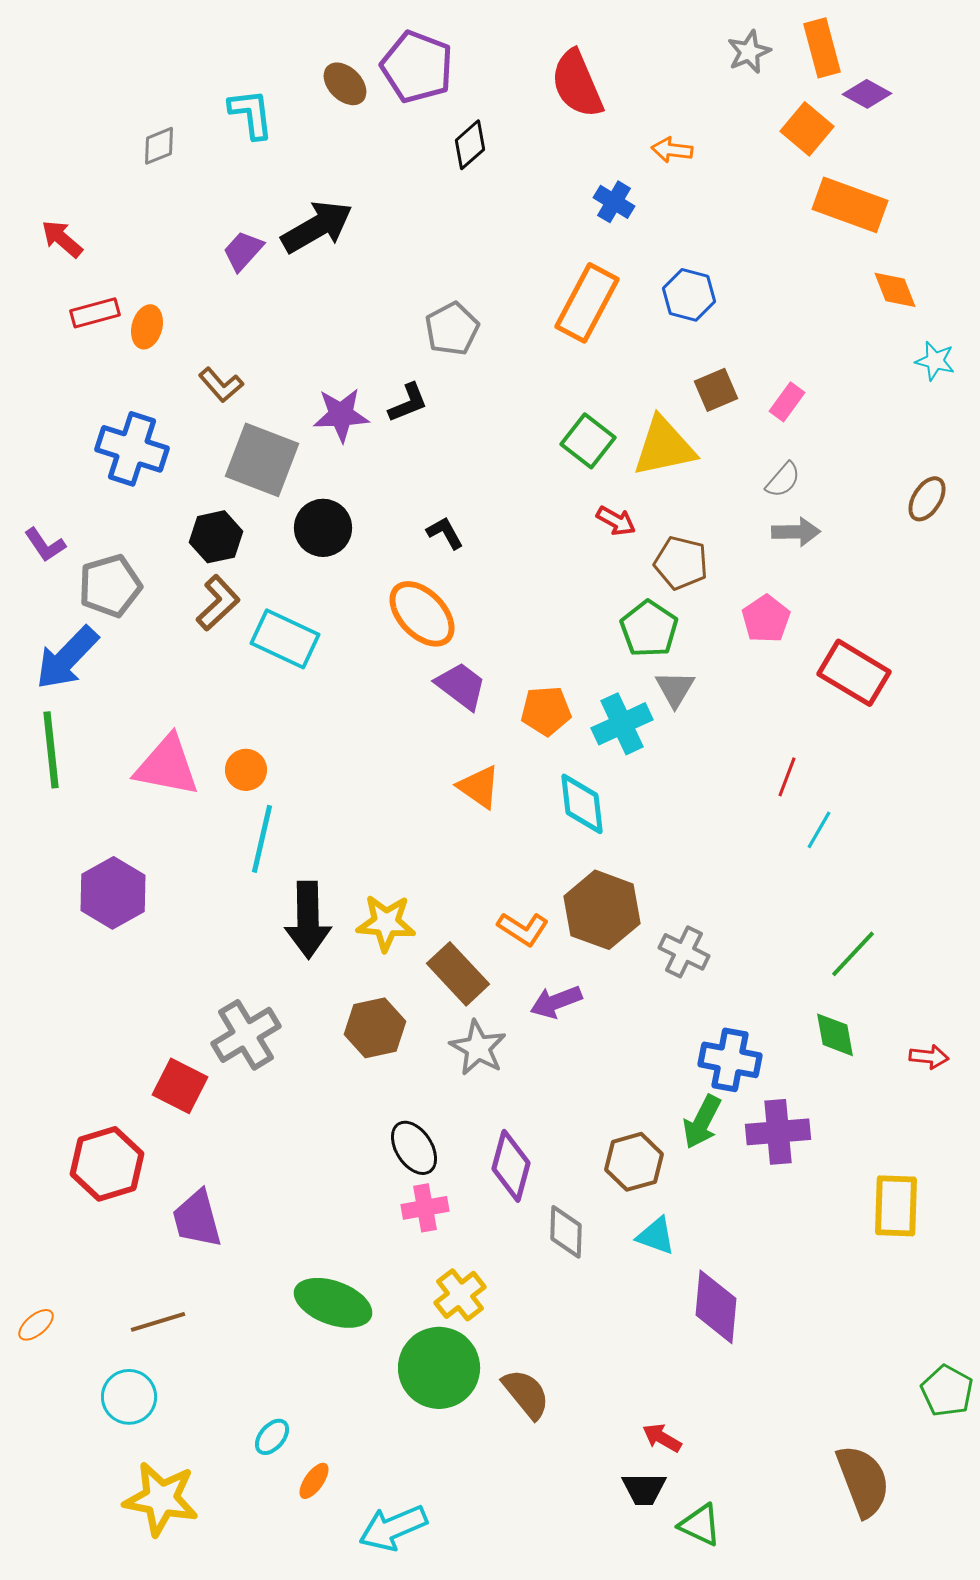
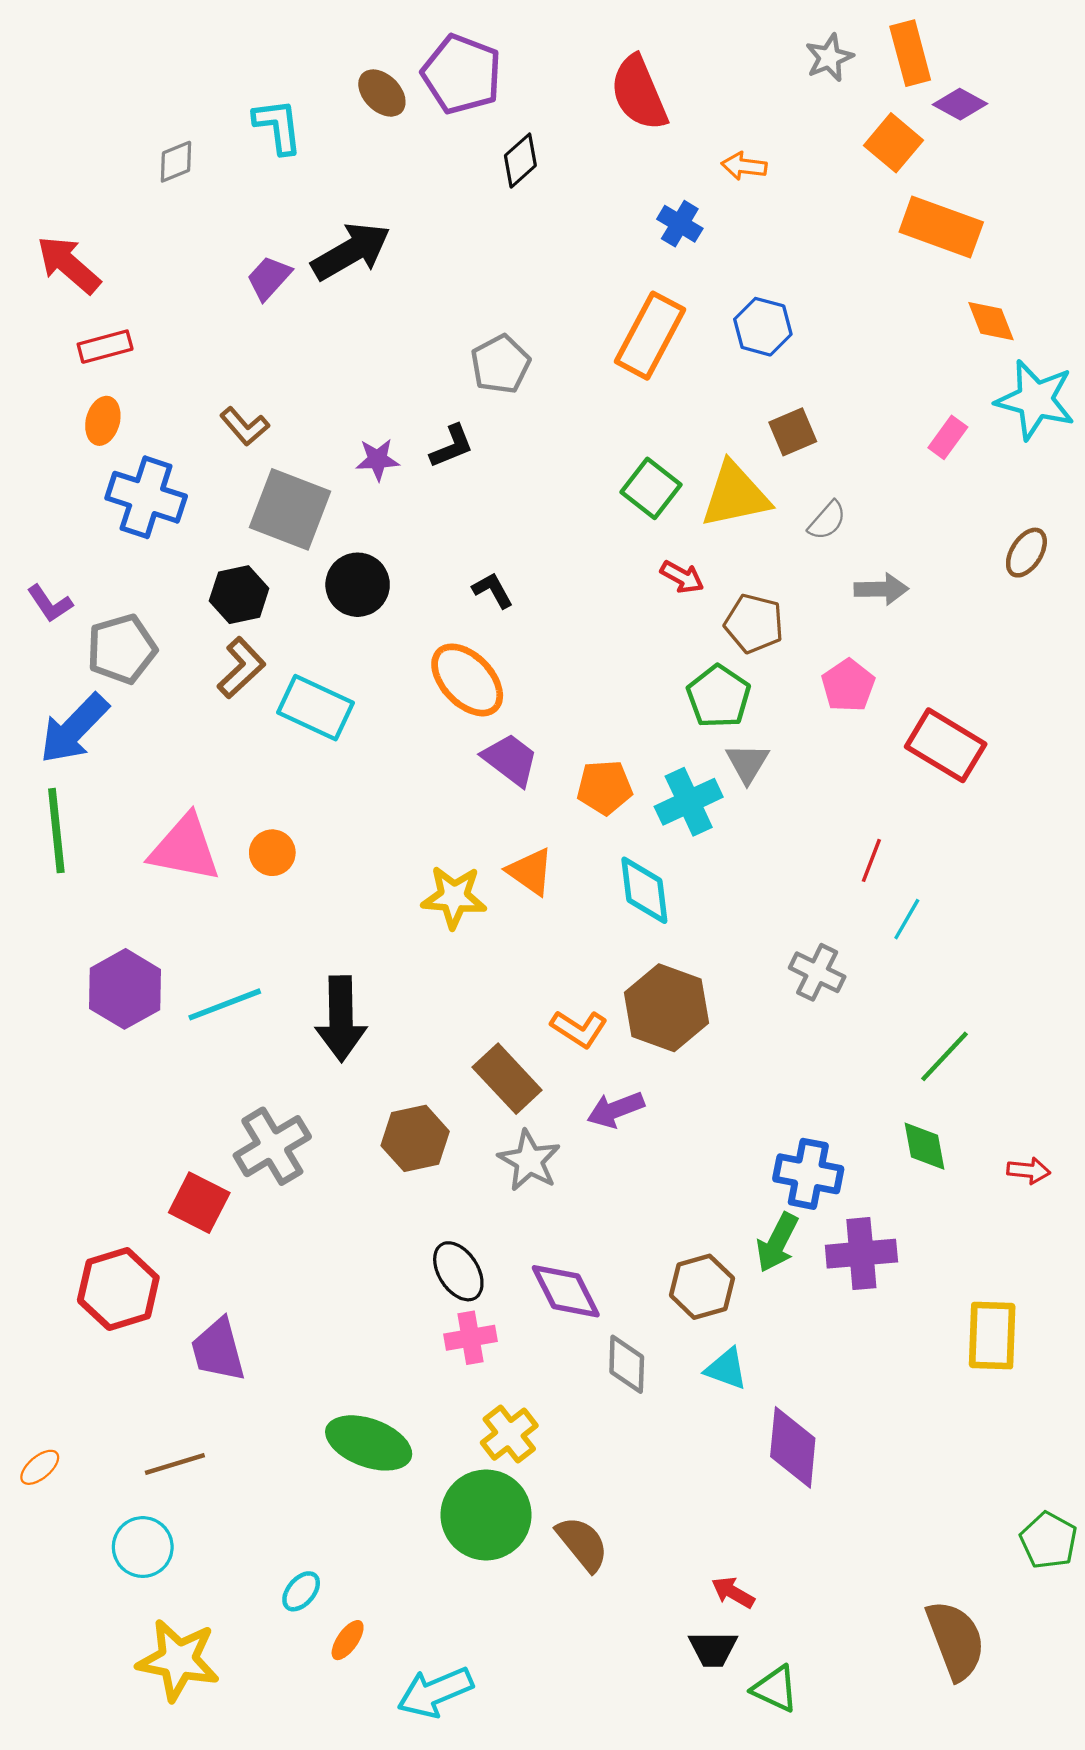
red arrow: (62, 239) -> (69, 265), size x1.4
orange ellipse: (147, 327) -> (103, 421), moved
cyan star: (935, 361) -> (1035, 400), size x1.8
pink rectangle: (787, 402) -> (948, 437), moved
purple star: (341, 415) -> (377, 460), size x0.7
gray semicircle: (783, 480) -> (827, 520), moved
cyan line: (262, 839) -> (225, 1004), moved, turned 56
yellow star: (386, 923) -> (454, 897), moved
gray cross: (684, 952) -> (817, 972), moved
purple diamond: (511, 1166) -> (566, 1291), turned -42

